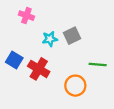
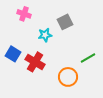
gray square: (72, 36) -> (65, 22), moved
green line: (98, 64) -> (88, 58), turned -35

